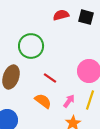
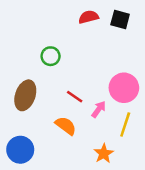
green circle: (31, 46) -> (51, 56), size x0.6
pink arrow: (69, 101) -> (99, 109), moved

